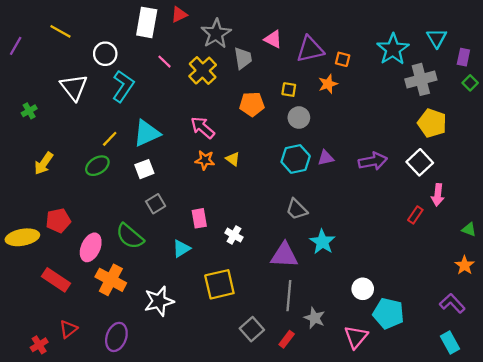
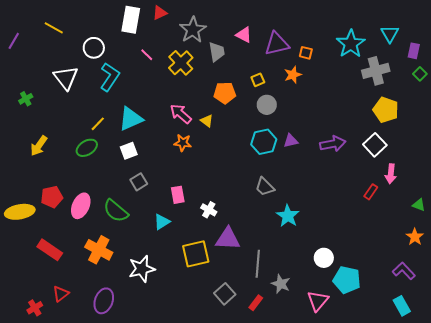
yellow square: (289, 90) -> (258, 80), turned -32
yellow triangle: (233, 159) -> (207, 121), moved
pink ellipse: (91, 247) -> (81, 206), moved
purple triangle: (284, 255) -> (228, 239), moved

